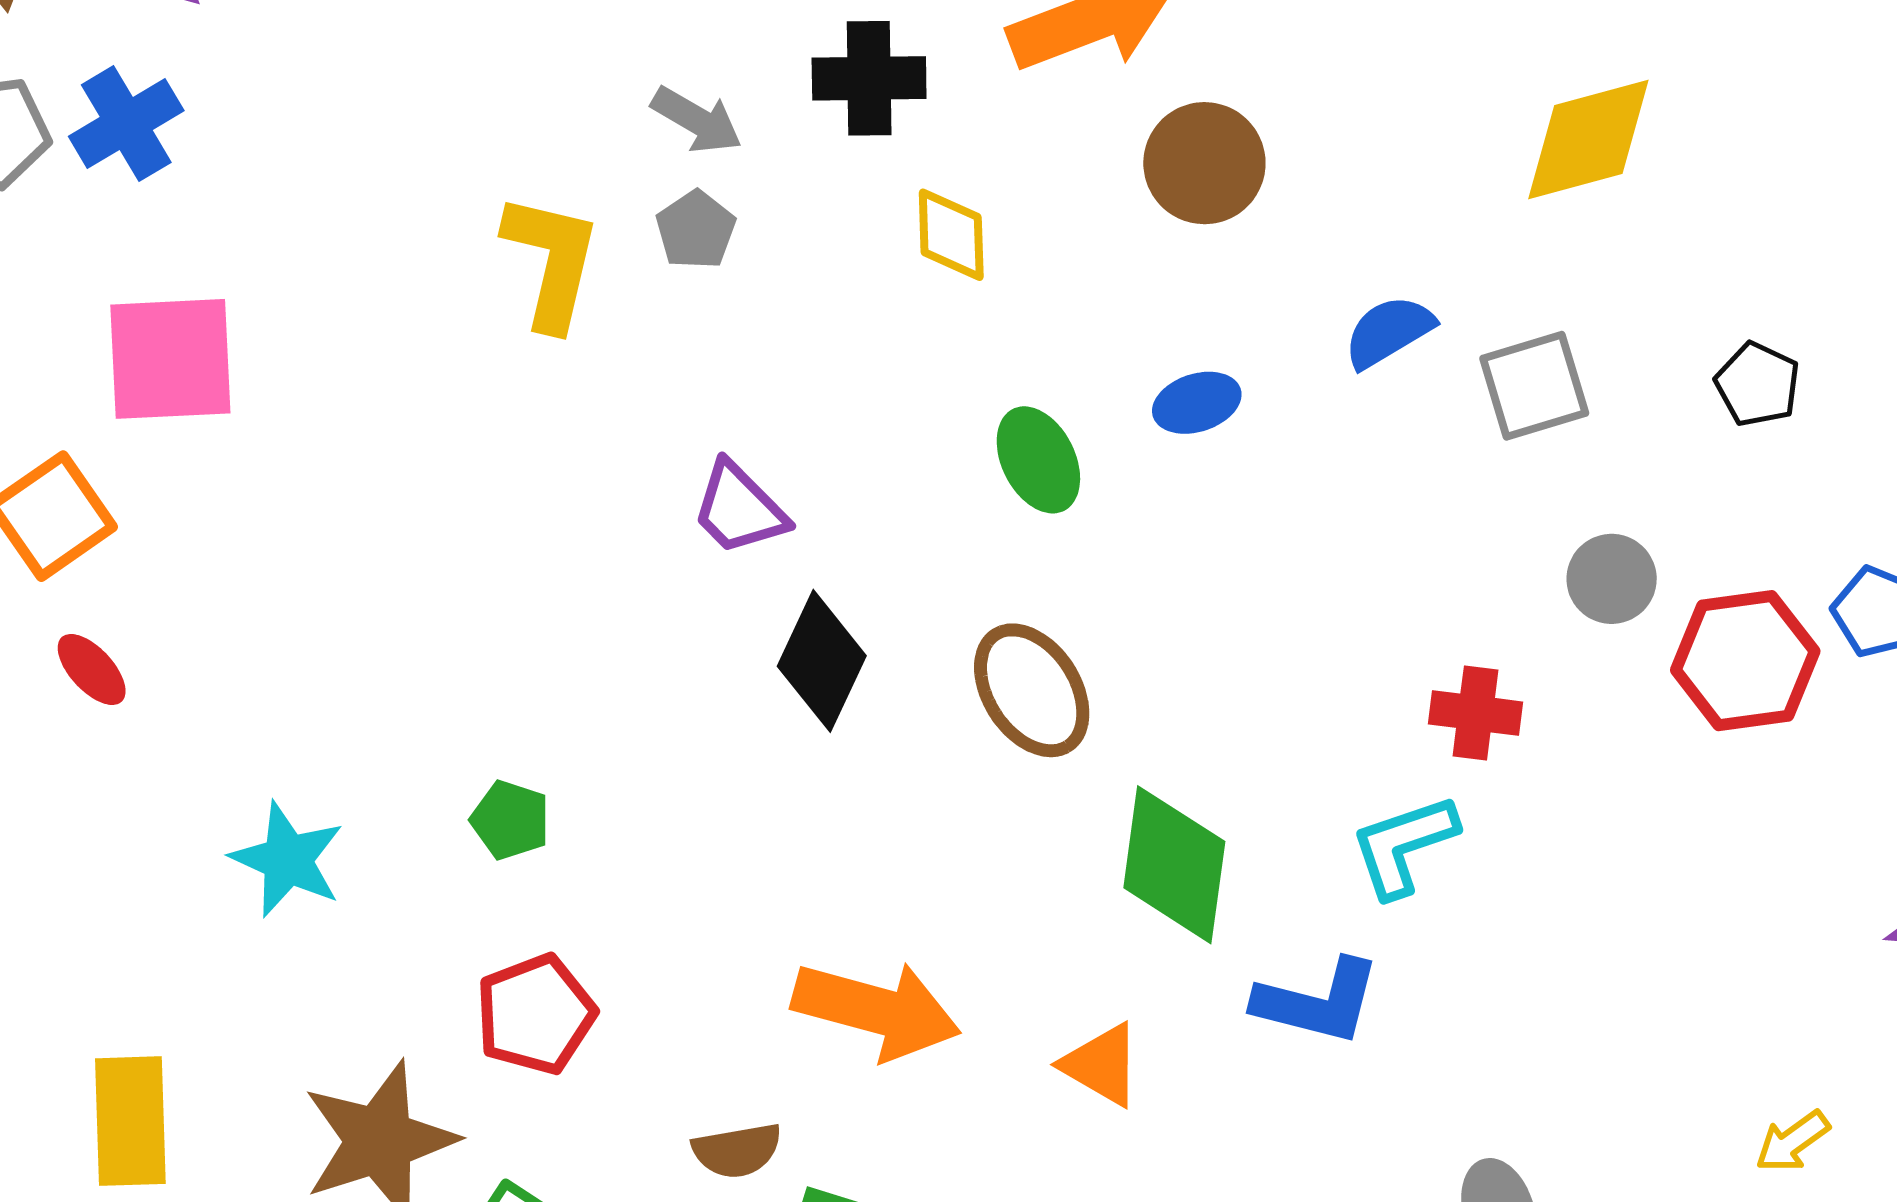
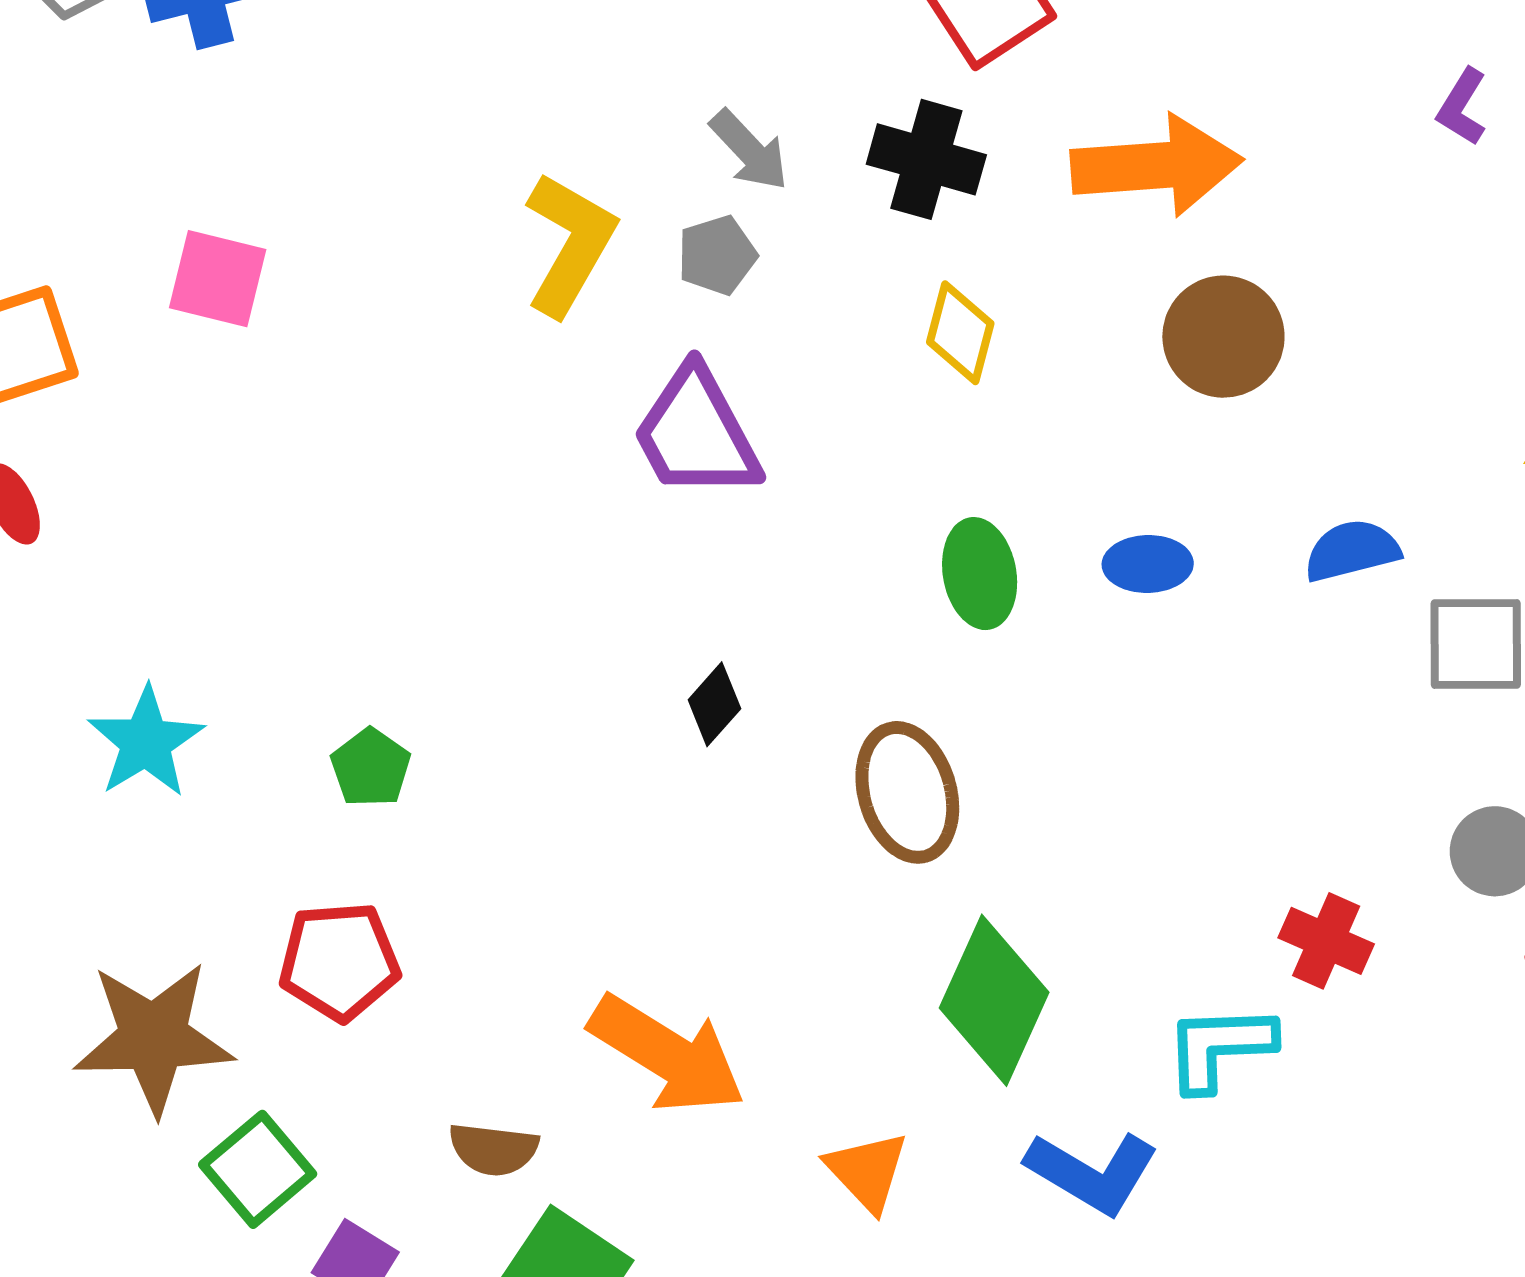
pink square: (170, 359) -> (218, 279), moved, size x0.7
purple trapezoid: (739, 509) -> (696, 433), moved, size x1.4
black diamond: (822, 661) -> (714, 704), size x0.6

